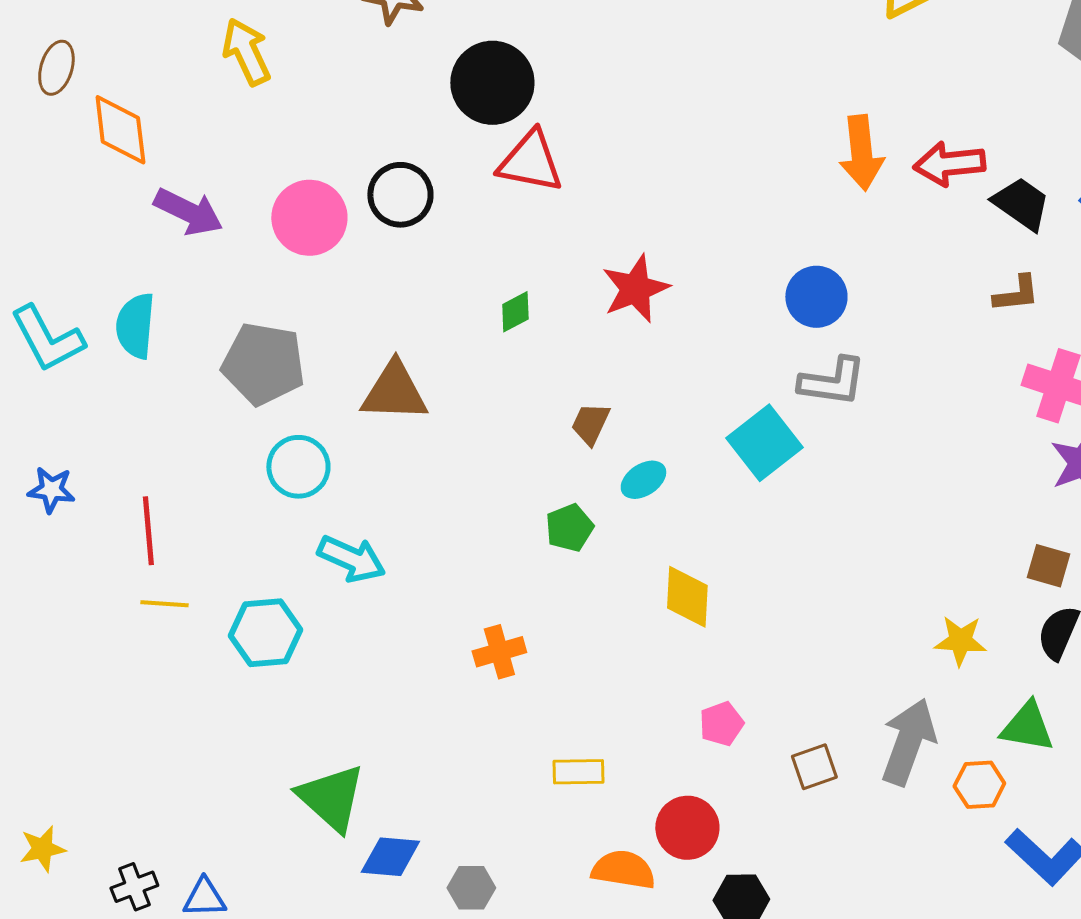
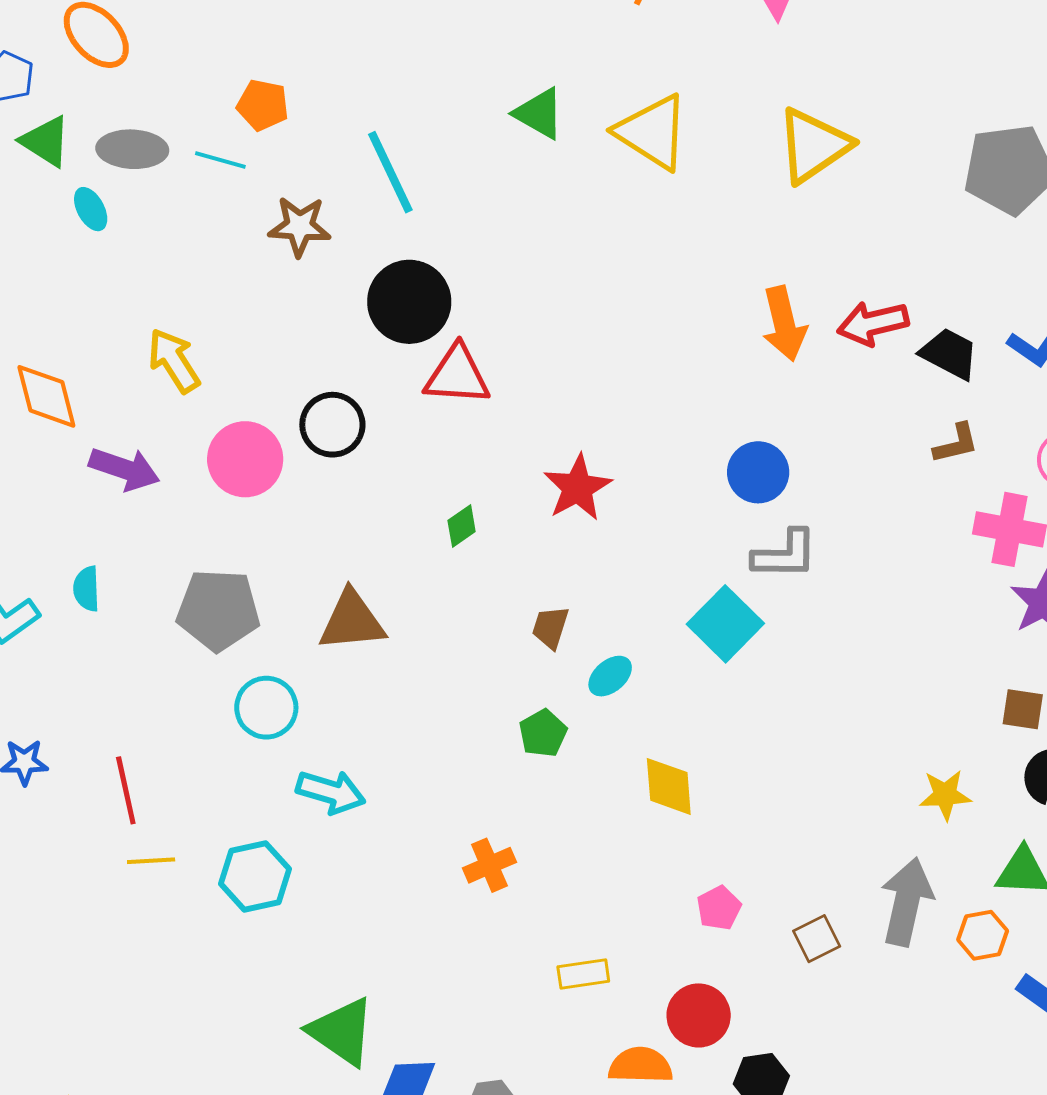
yellow arrow: (246, 52) -> (174, 361), moved
cyan semicircle: (135, 326) -> (87, 589), size x0.7

